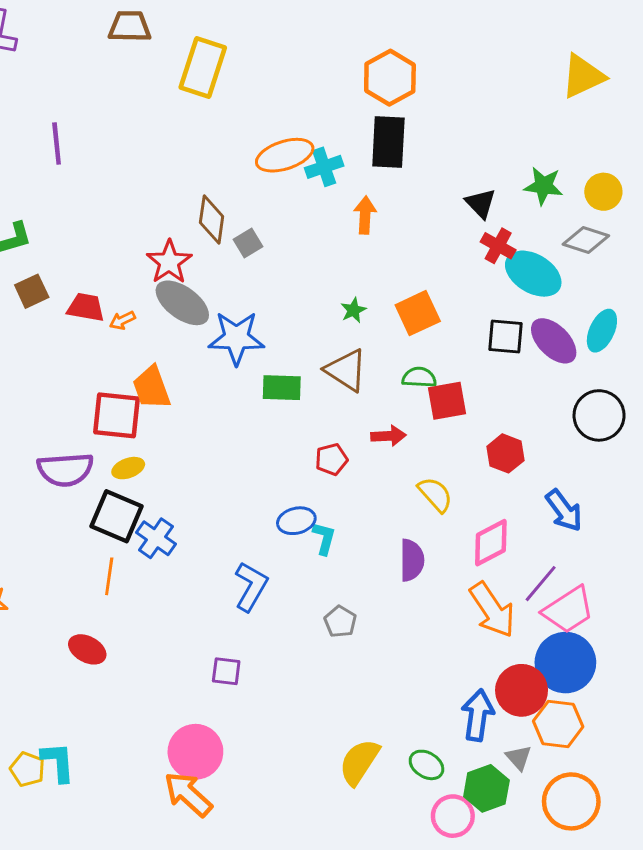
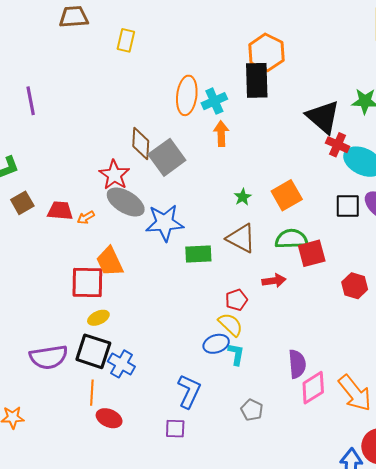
yellow rectangle: (203, 67) -> (126, 40), size x0.6
orange hexagon: (390, 78) -> (266, 52), moved
orange ellipse: (285, 155) -> (187, 95), turned -60
black triangle: (481, 203) -> (323, 117), size x1.6
orange arrow: (365, 215) -> (221, 134), moved
gray square: (248, 243) -> (167, 157), size x1.8
green semicircle: (419, 377) -> (291, 239), size x1.4
purple semicircle: (65, 470) -> (49, 357), moved
yellow semicircle: (435, 494) -> (231, 324), moved
pink diamond: (491, 543) -> (313, 388), moved
red ellipse: (87, 649) -> (109, 418), moved
purple square: (226, 671) -> (175, 429), moved

